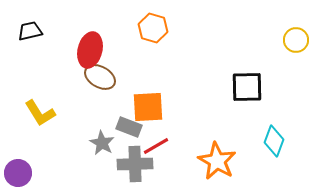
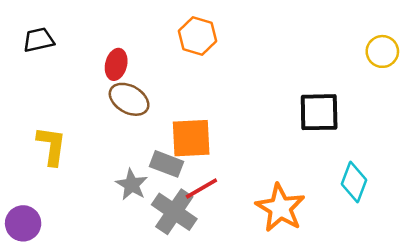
red ellipse: (90, 50) -> (116, 64), size x0.7
yellow L-shape: (40, 113) -> (51, 146), turned -140
gray cross: (135, 164) -> (174, 212), turned 36

